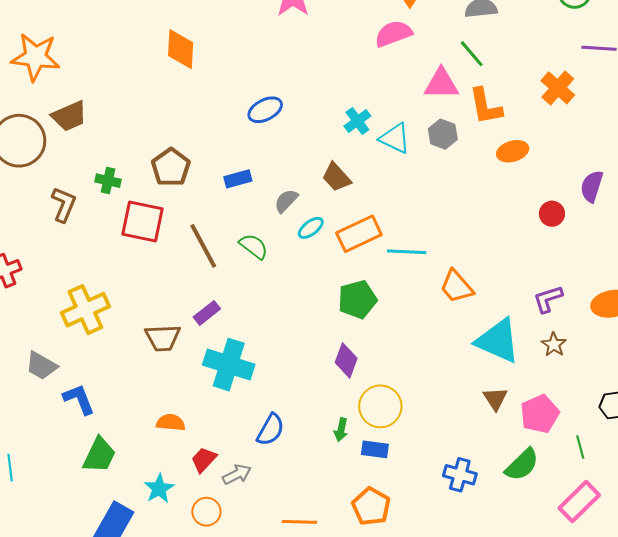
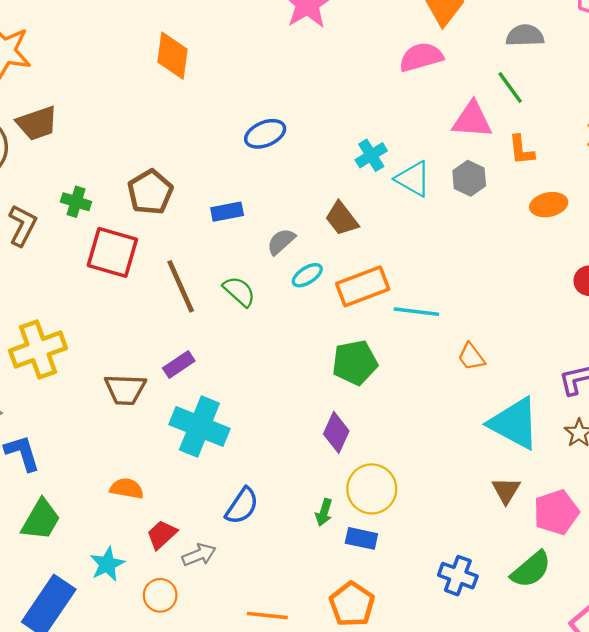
orange L-shape: (486, 106) -> (521, 150), size x0.7
orange trapezoid: (457, 287) -> (471, 357), size x0.7

